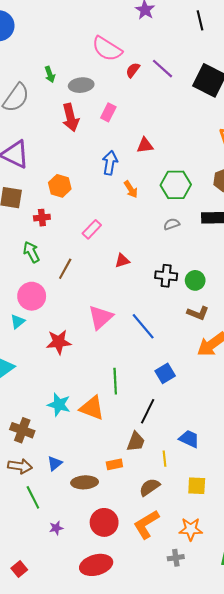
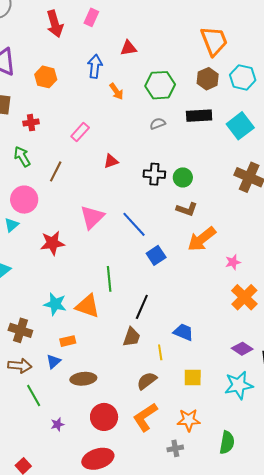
orange hexagon: (60, 186) -> (46, 77), moved
blue square: (165, 373) -> (156, 255), moved
orange rectangle: (114, 464) -> (68, 341), moved

